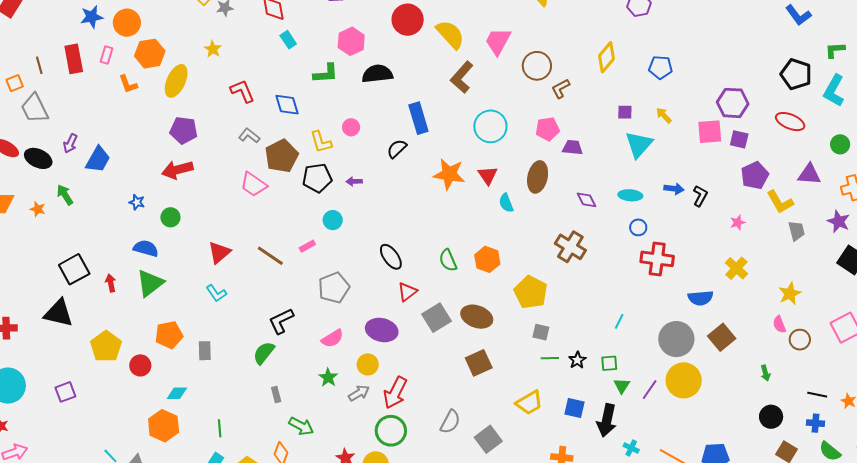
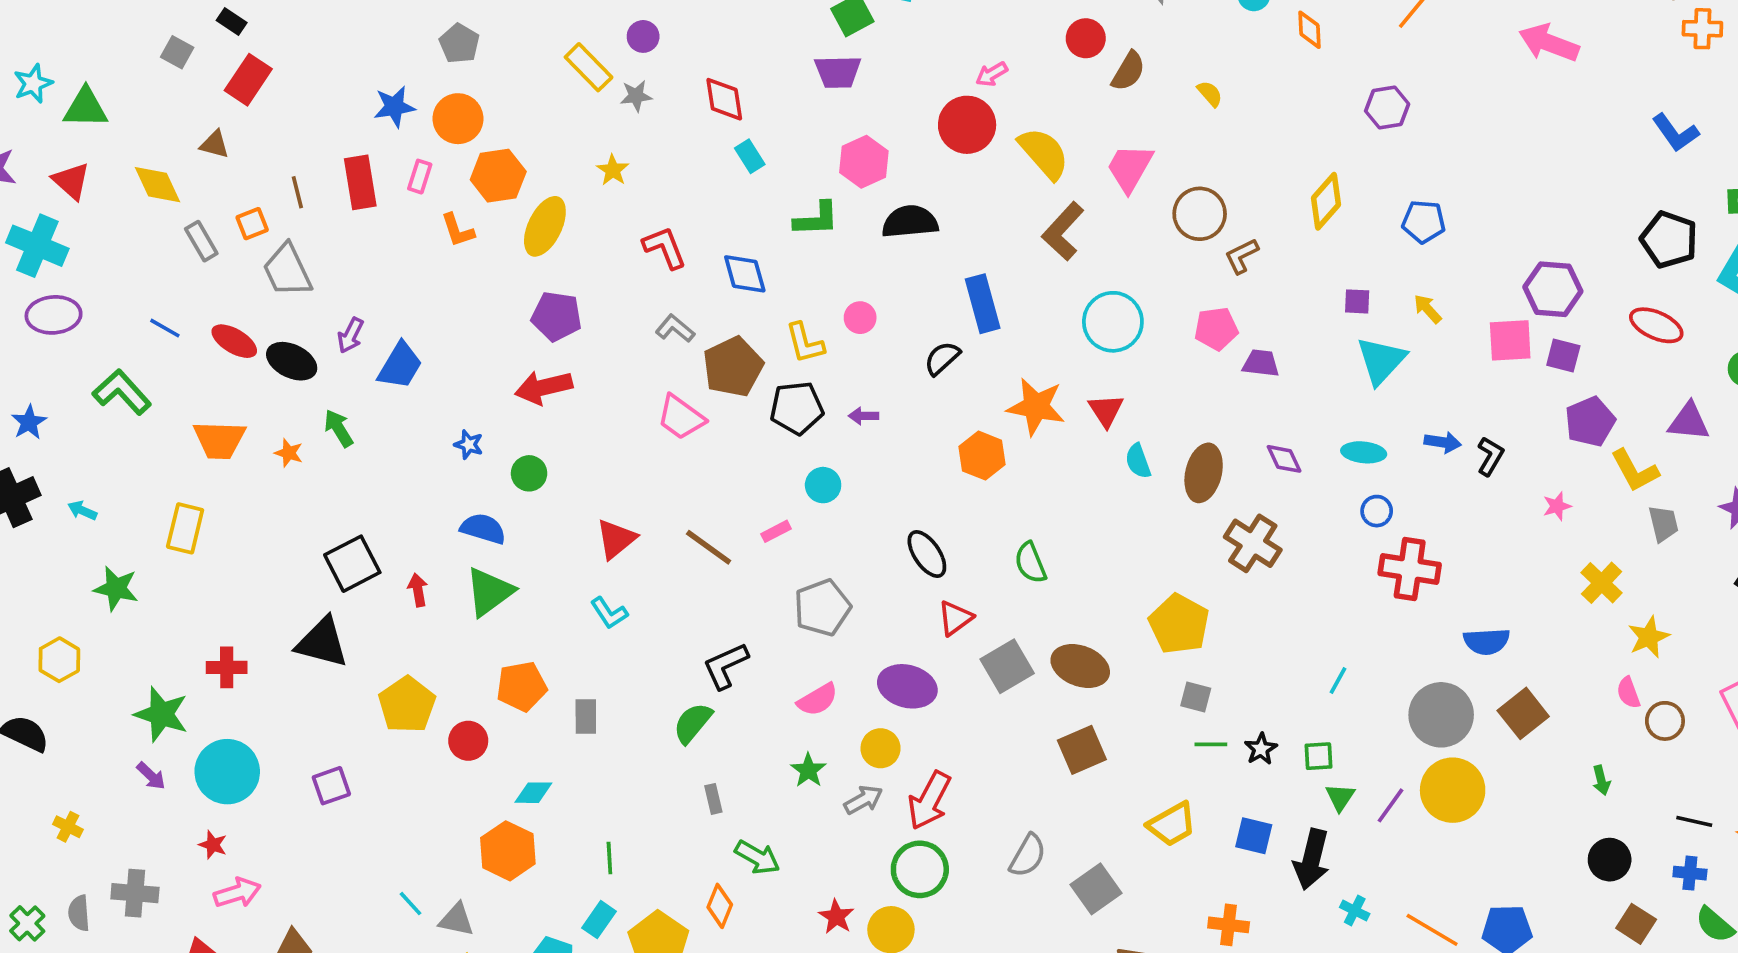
brown ellipse: (538, 177) -> (1204, 473), moved
orange hexagon: (487, 259) -> (982, 456), moved
yellow cross: (736, 268) -> (1602, 583), moved

